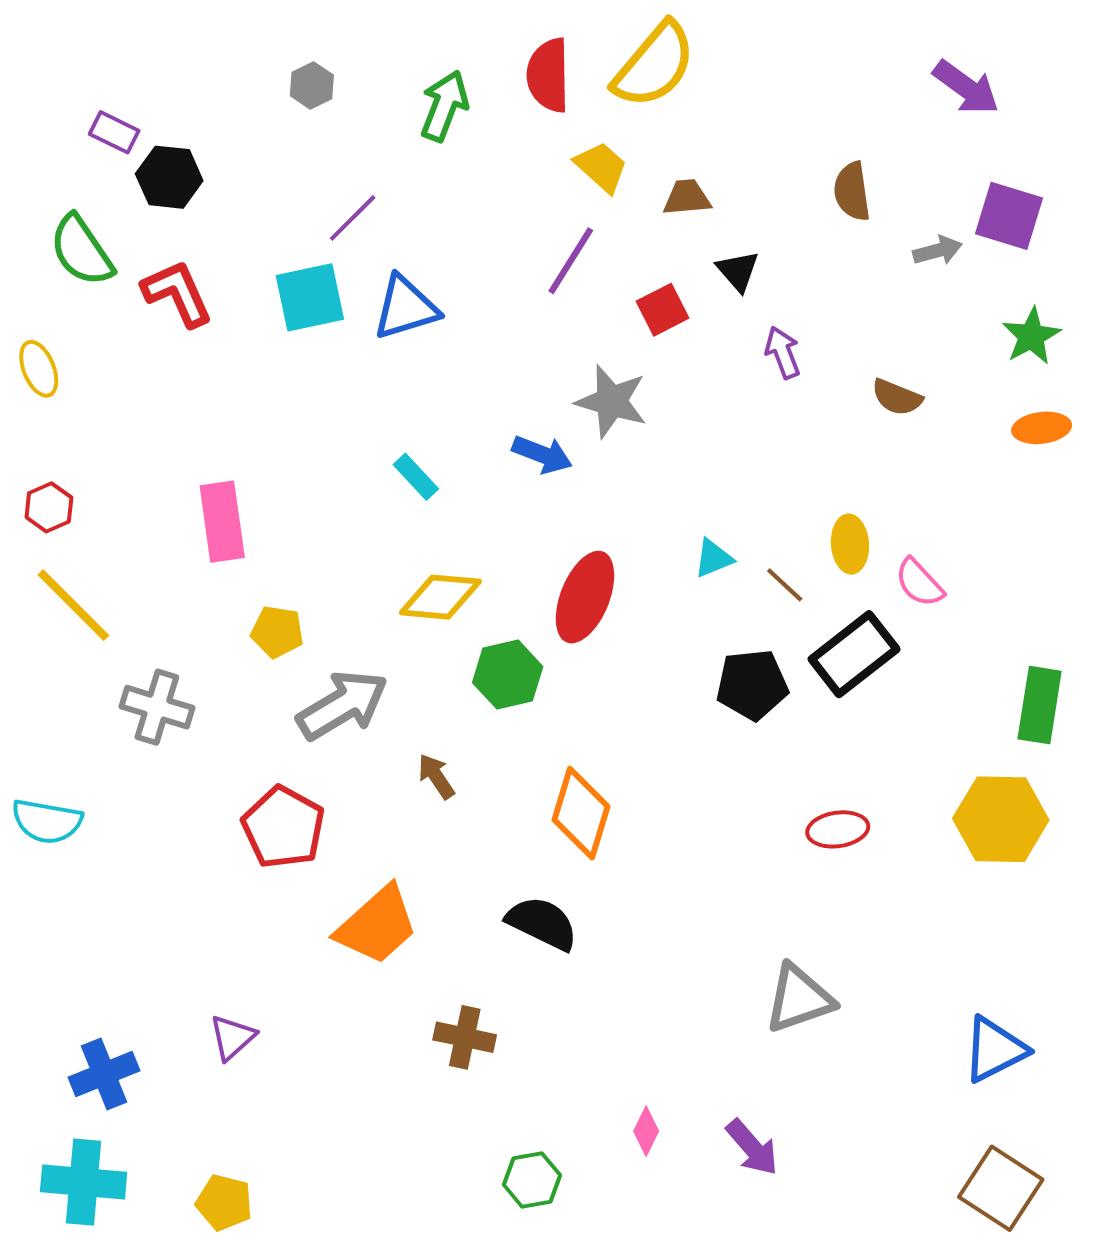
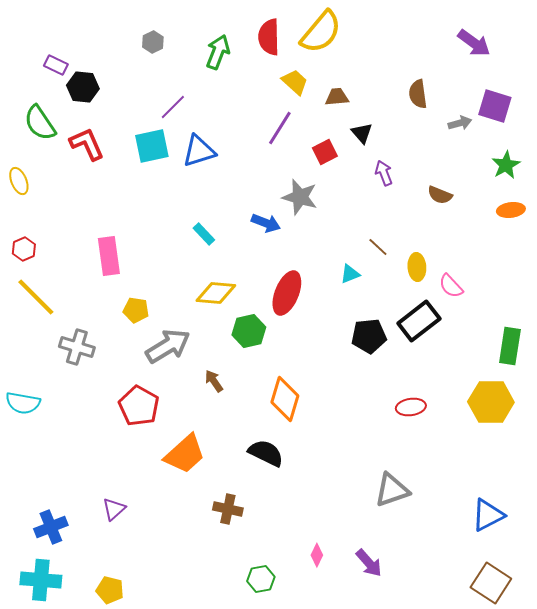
brown line: (785, 585) -> (378, 247), moved

